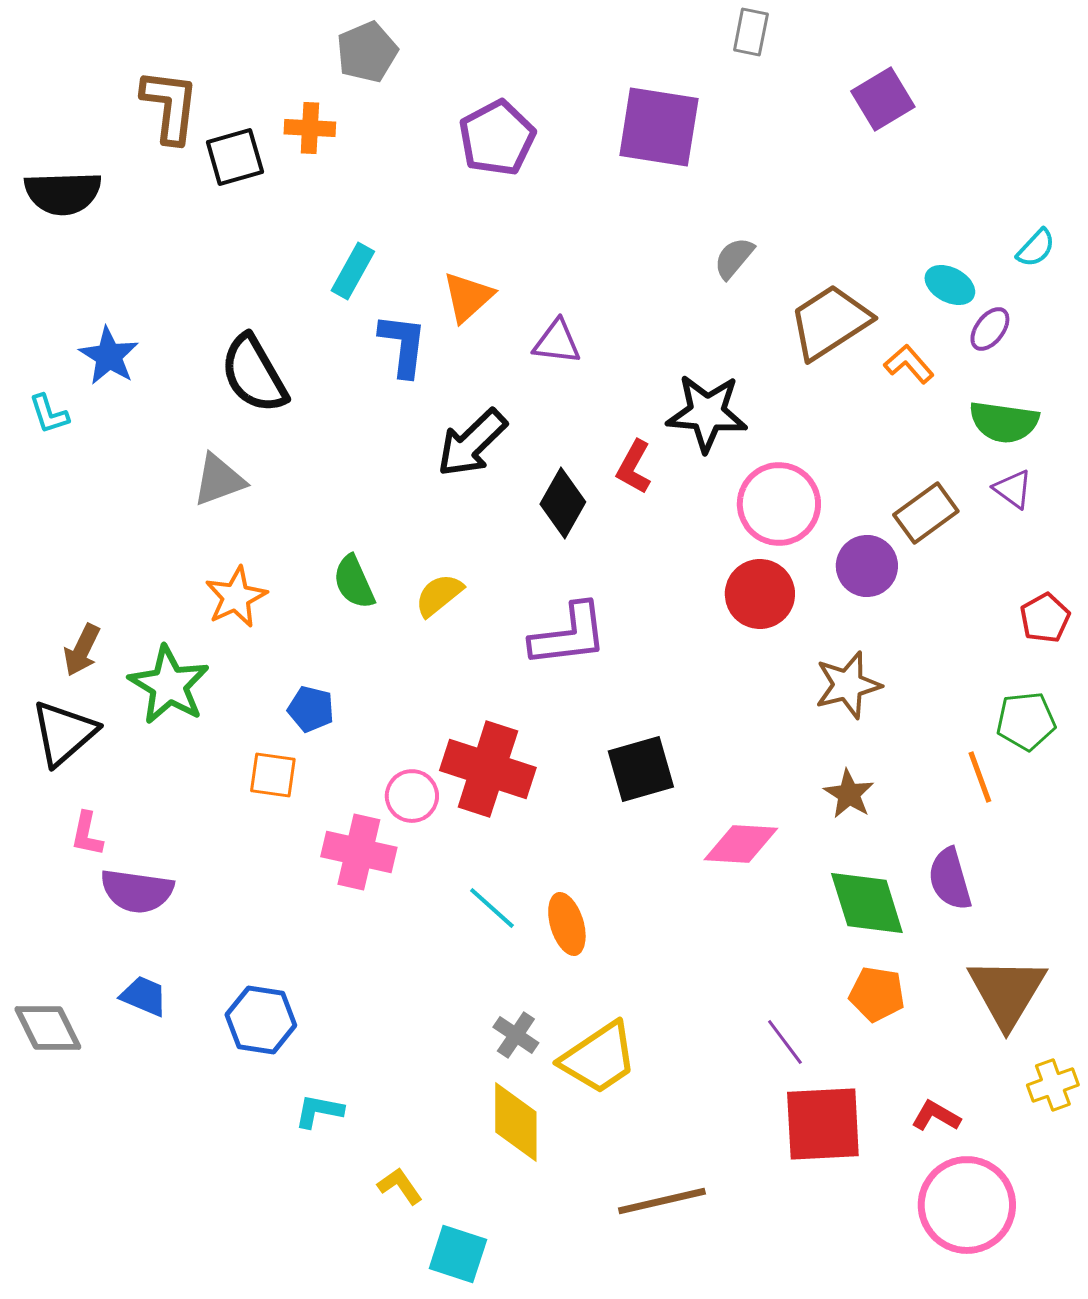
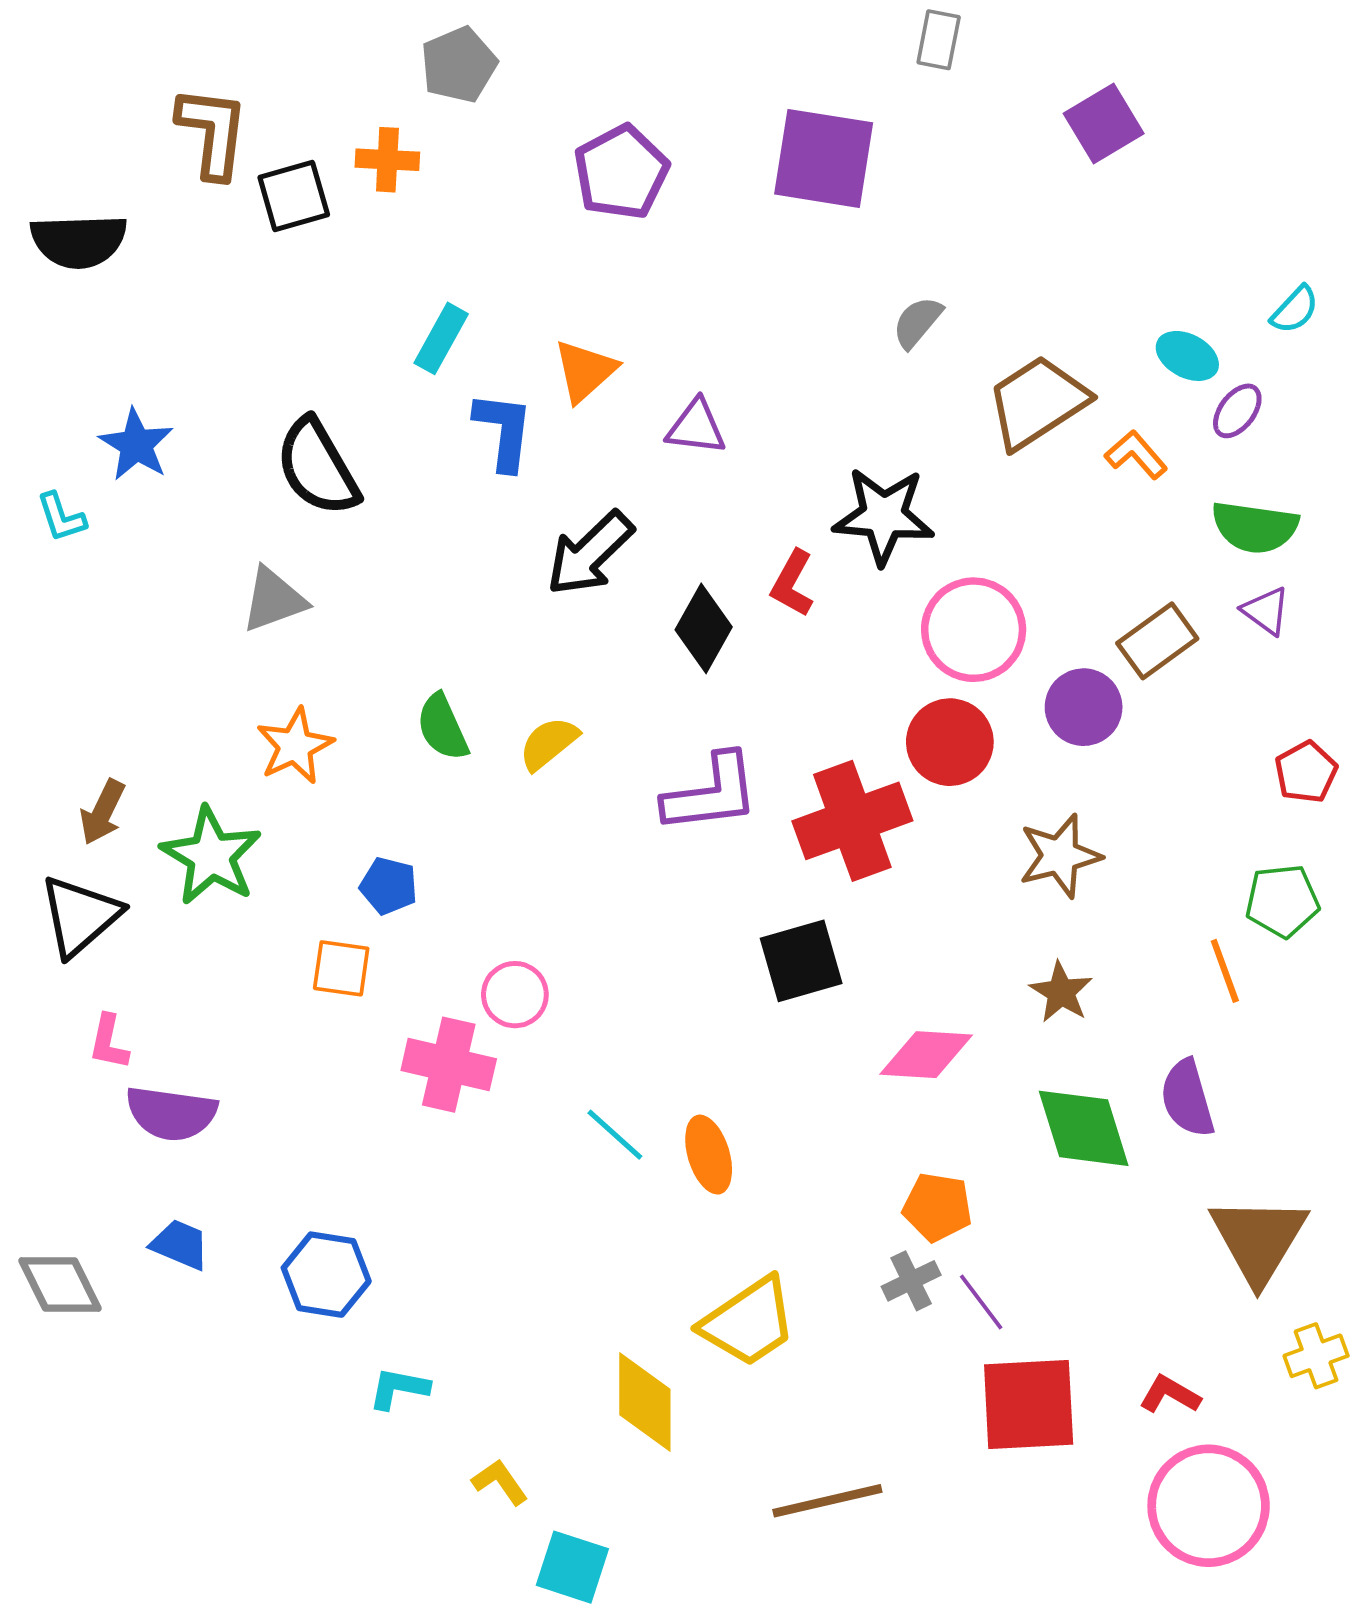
red cross: (488, 769) -> (852, 821), moved, turned -38
orange pentagon: (877, 994) -> (937, 1207), moved
gray cross: (516, 1035) -> (911, 1281), moved, turned 30

